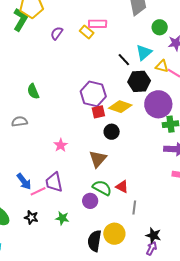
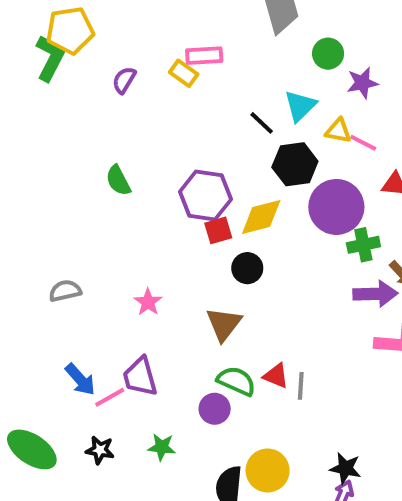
green semicircle: (33, 91) -> (118, 180), moved
yellow diamond: (120, 107) -> (261, 217), turned -30
gray semicircle: (19, 122) -> (65, 291), moved
gray line: (134, 208) -> (301, 386), moved

